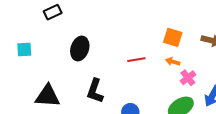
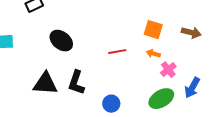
black ellipse: (80, 48) -> (61, 41), turned -70
black triangle: (47, 96) -> (45, 84), moved

